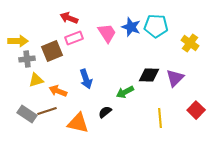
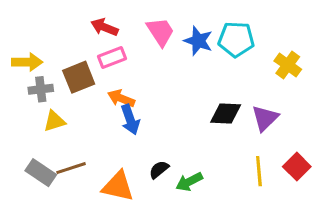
pink trapezoid: (107, 33) -> (160, 32), moved
orange arrow: (58, 91) -> (121, 98), moved
green arrow: (125, 92) -> (189, 182), moved
yellow line: (160, 118) -> (259, 171), moved

